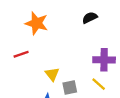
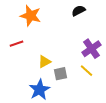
purple cross: (104, 60) -> (92, 49), turned -36
yellow triangle: (52, 74) -> (44, 62), turned 40

